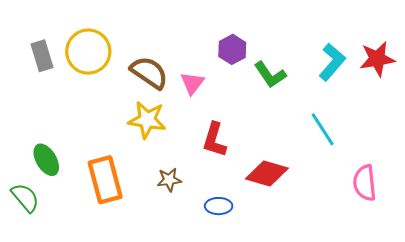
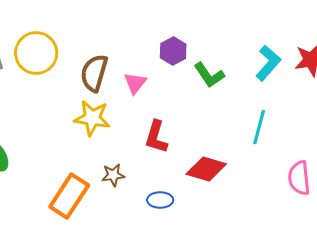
brown semicircle: (149, 73) -> (94, 73), turned -108
cyan line: (323, 129) -> (259, 127), turned 48
orange rectangle: (105, 180) -> (69, 196), moved, turned 48

